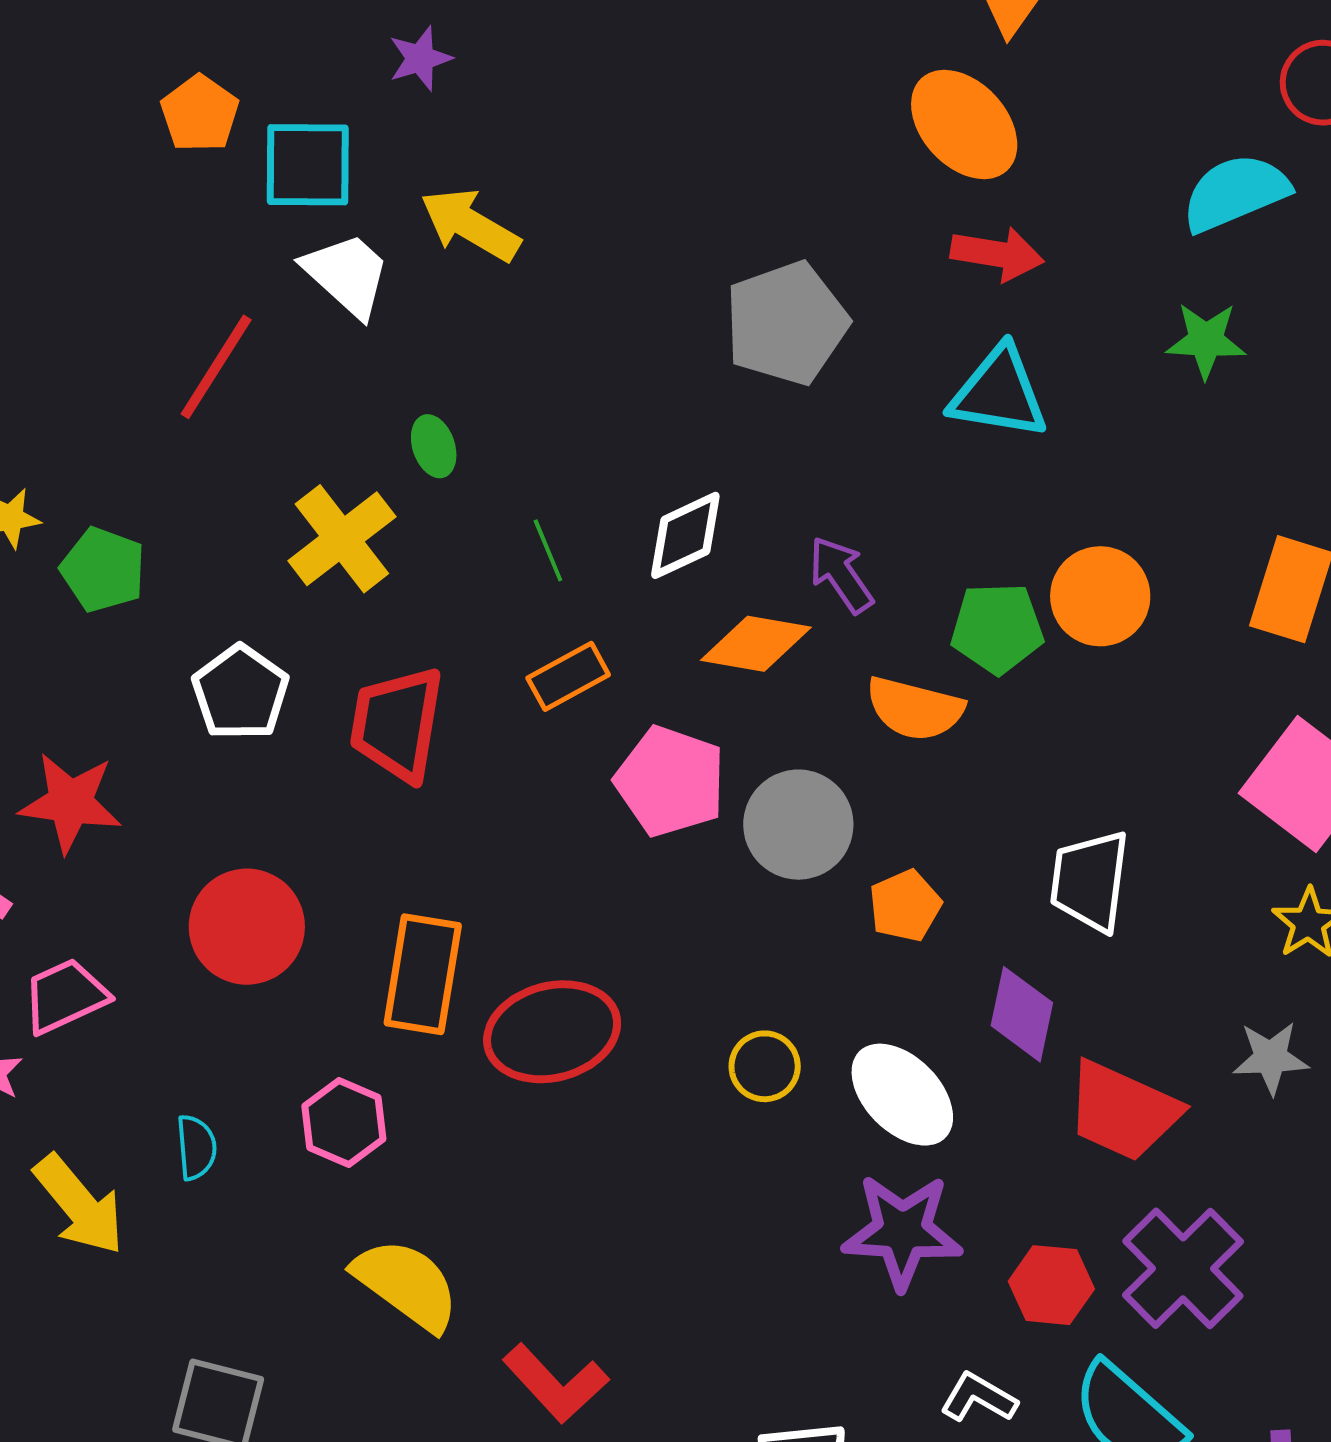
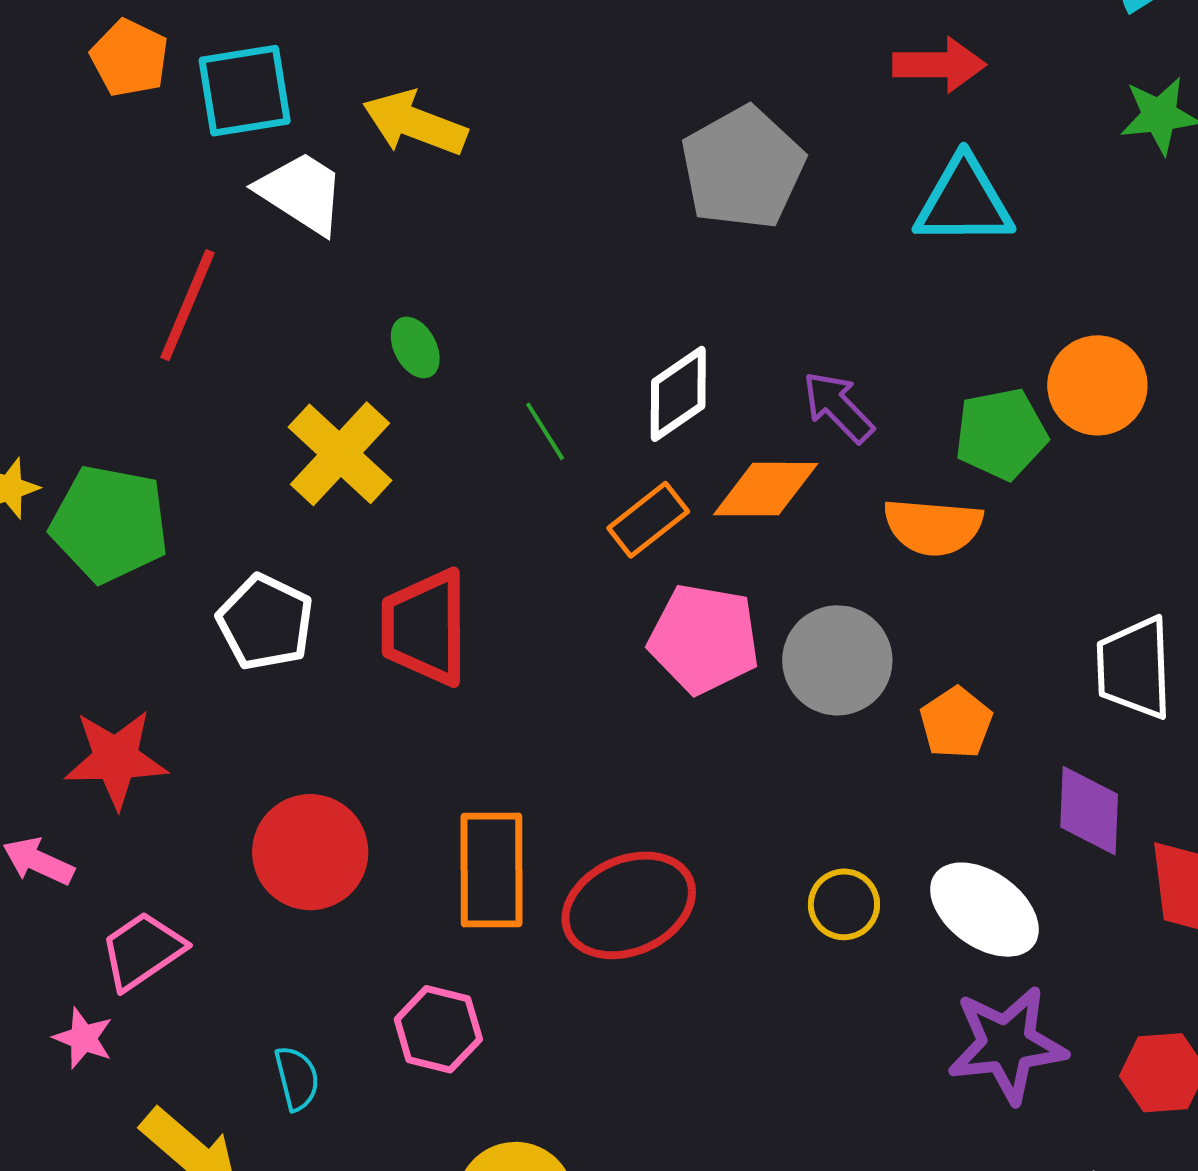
green pentagon: (103, 570) -> (110, 524), size x1.4
orange rectangle: (568, 676) -> (648, 520), moved

